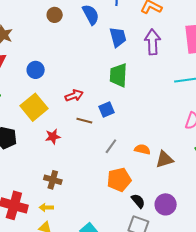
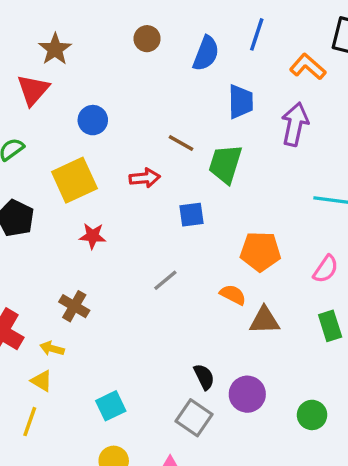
blue semicircle: (91, 15) -> (206, 53), turned 35
brown line: (84, 121) -> (181, 143), moved
gray line: (111, 146) -> (165, 280), moved
orange pentagon: (119, 180) -> (260, 251), moved

